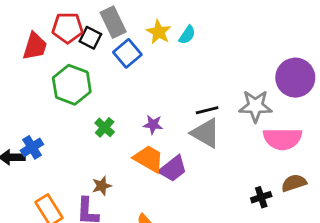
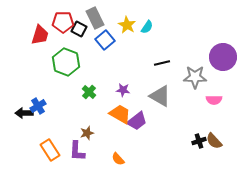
black line: (207, 110) -> (162, 63), moved
pink semicircle: (282, 139) -> (214, 100), size x0.6
brown semicircle: (294, 183) -> (214, 141), moved, turned -114

